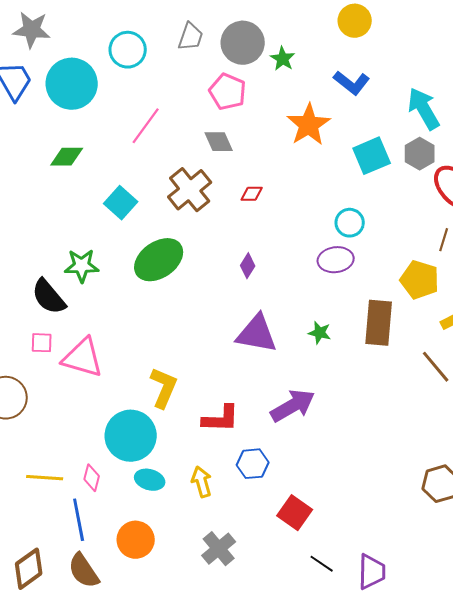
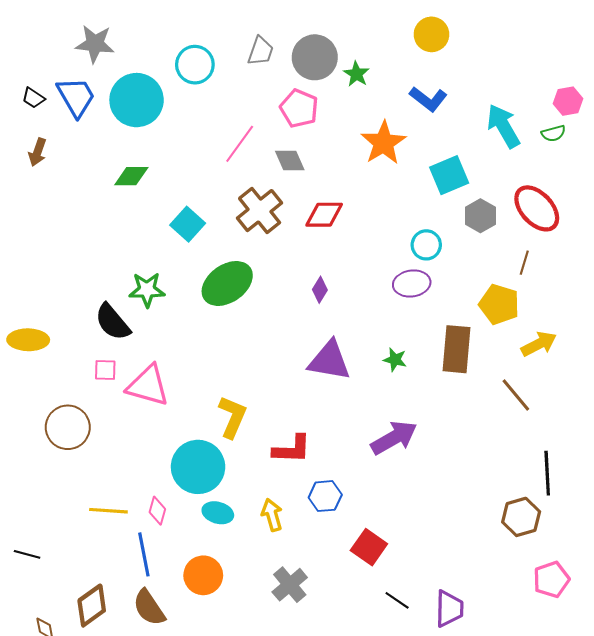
pink line: (146, 126) -> (240, 144), moved
gray hexagon: (420, 154) -> (480, 216), moved
red diamond: (252, 194) -> (324, 215), size x1.6
purple arrow: (293, 406) -> (394, 438), moved

